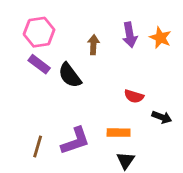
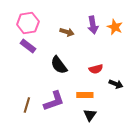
brown arrow: (93, 45) -> (67, 32), turned 104
black semicircle: (70, 75) -> (59, 65), moved
red semicircle: (134, 96) -> (96, 69), turned -32

